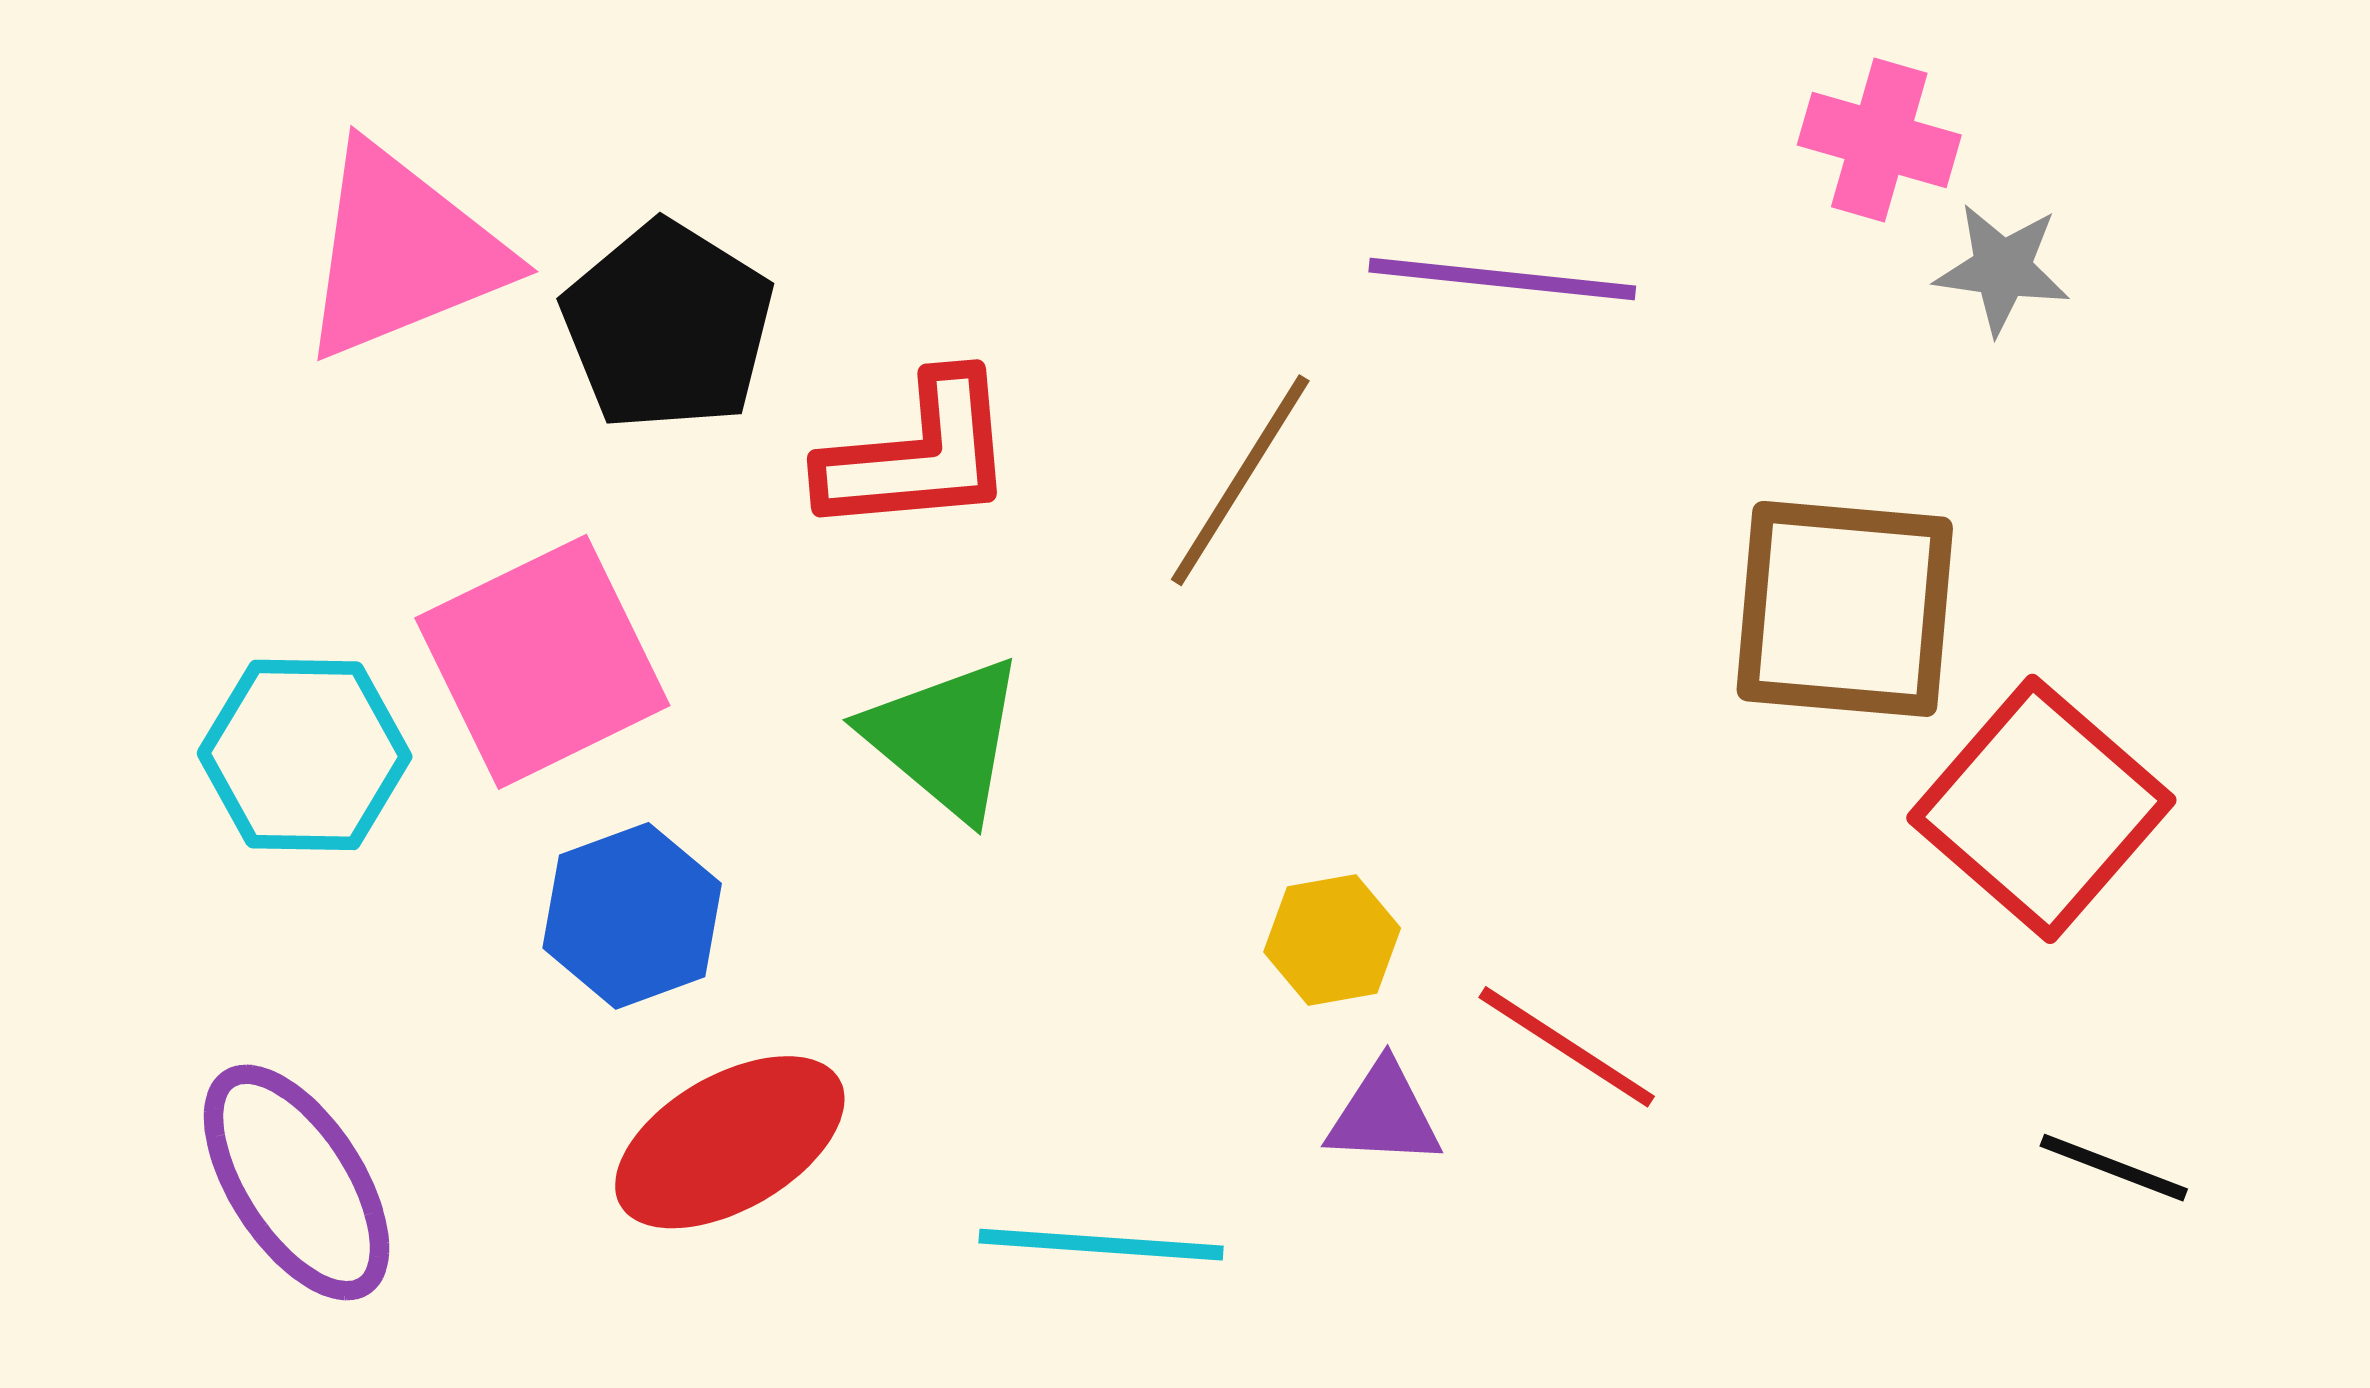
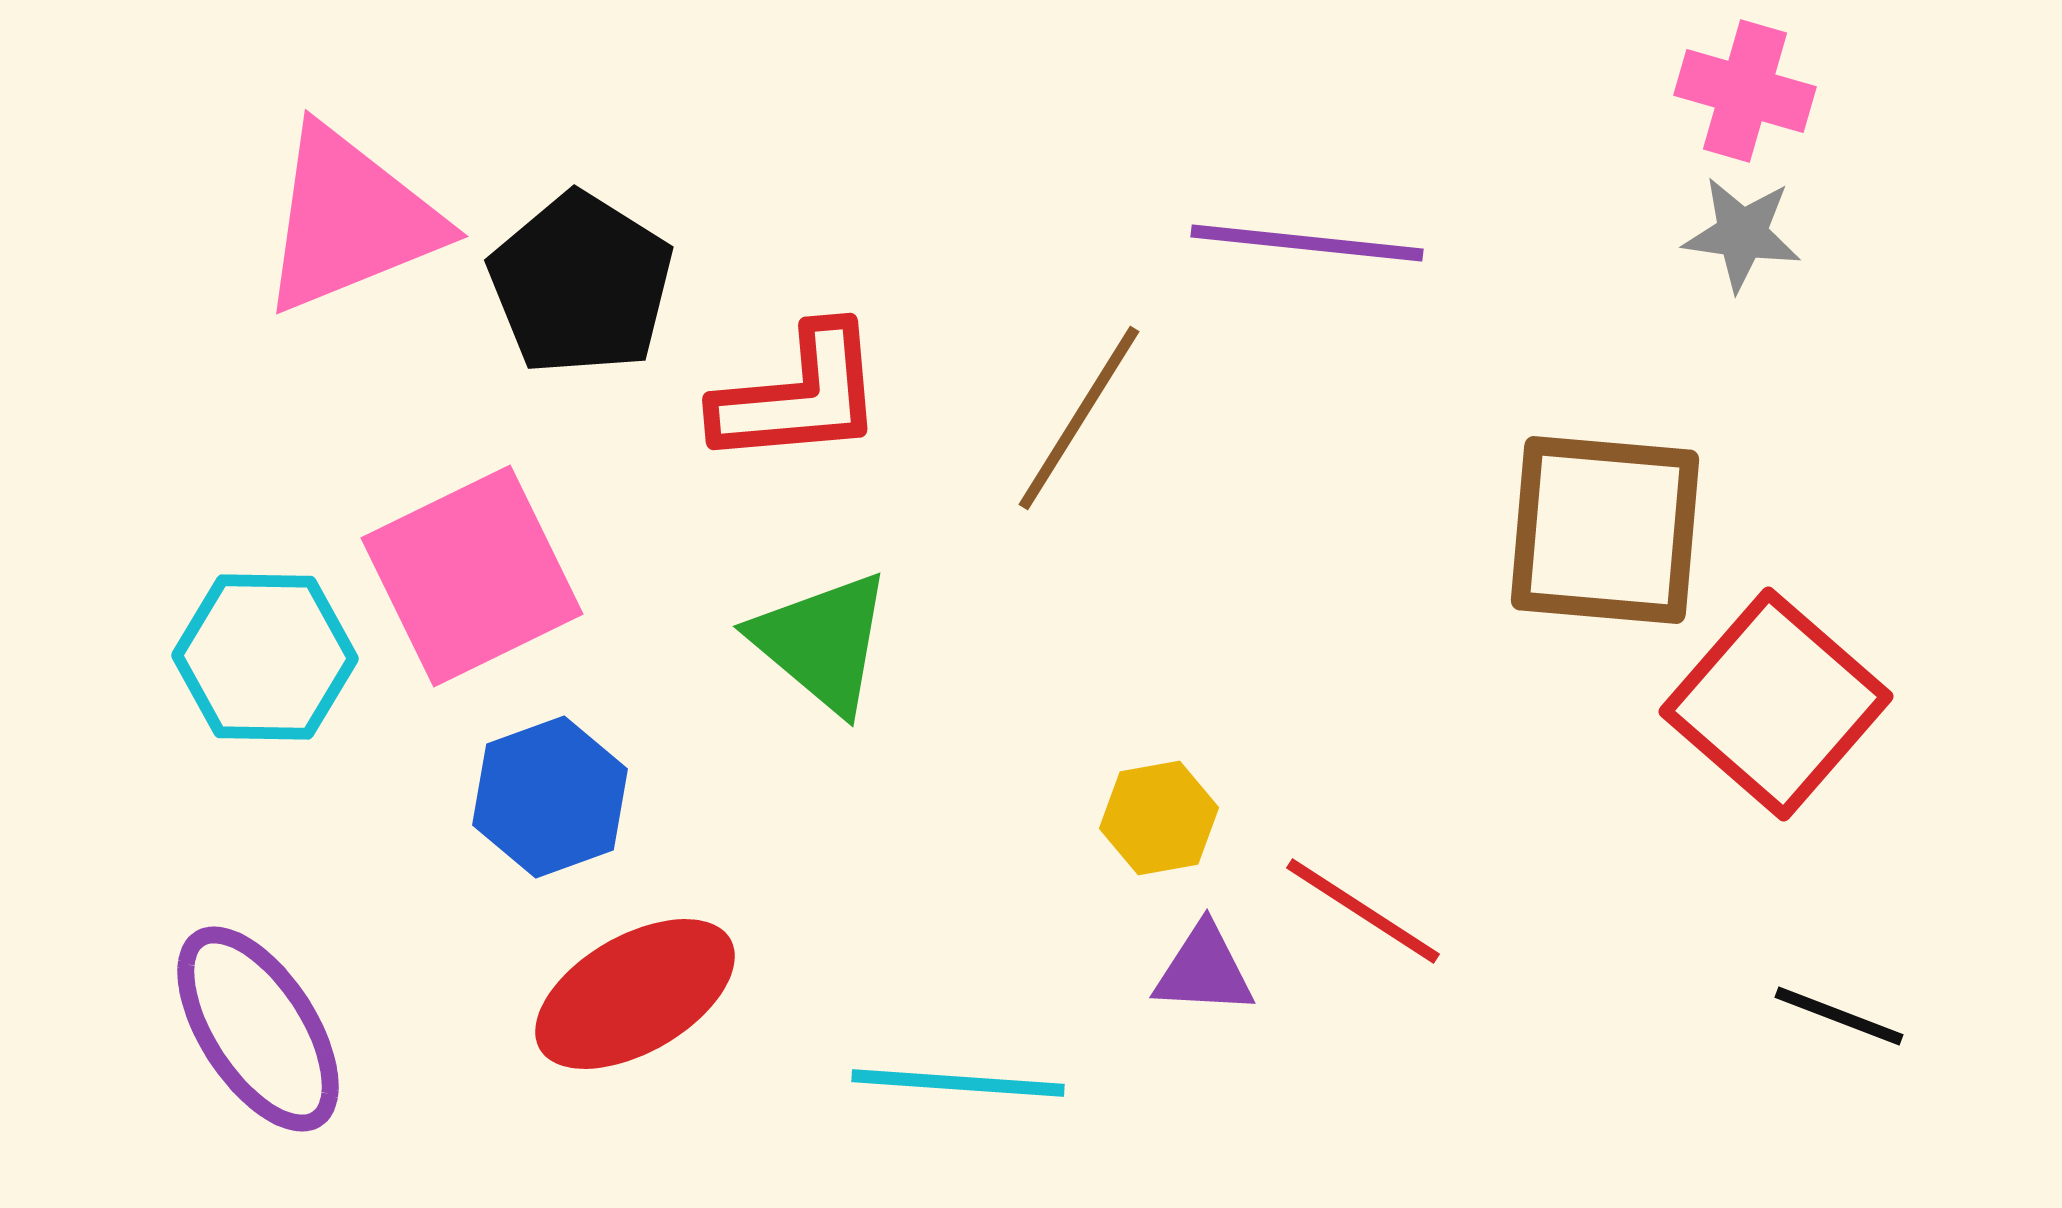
pink cross: (1879, 140) -> (1745, 91), moved

